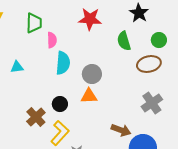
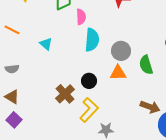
green semicircle: (124, 41) -> (146, 65), moved
cyan triangle: (17, 67) -> (46, 44), turned 48

